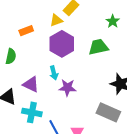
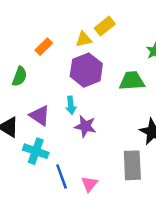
orange rectangle: (26, 31) -> (44, 47), turned -32
gray rectangle: (108, 112) -> (132, 165), turned 55

